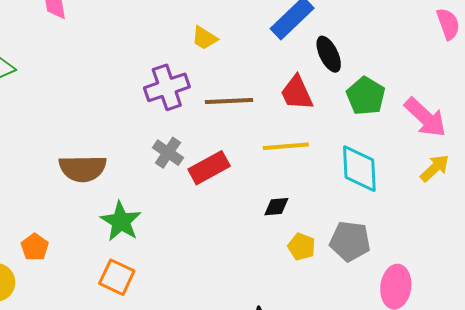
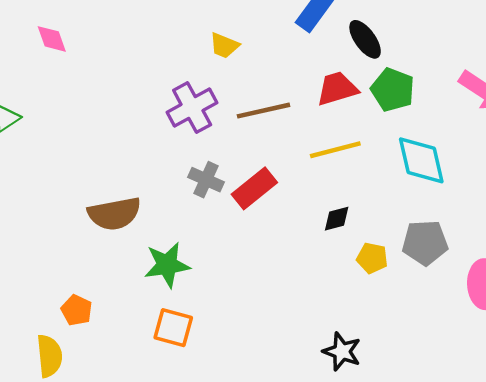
red trapezoid: (297, 93) -> (337, 88), turned 108
green pentagon: (366, 96) -> (393, 90), moved
green star: (121, 221) -> (167, 265), turned -30

